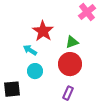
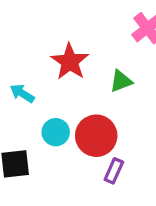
cyan arrow: (30, 50) -> (22, 93), moved
red circle: (70, 64) -> (96, 136), moved

